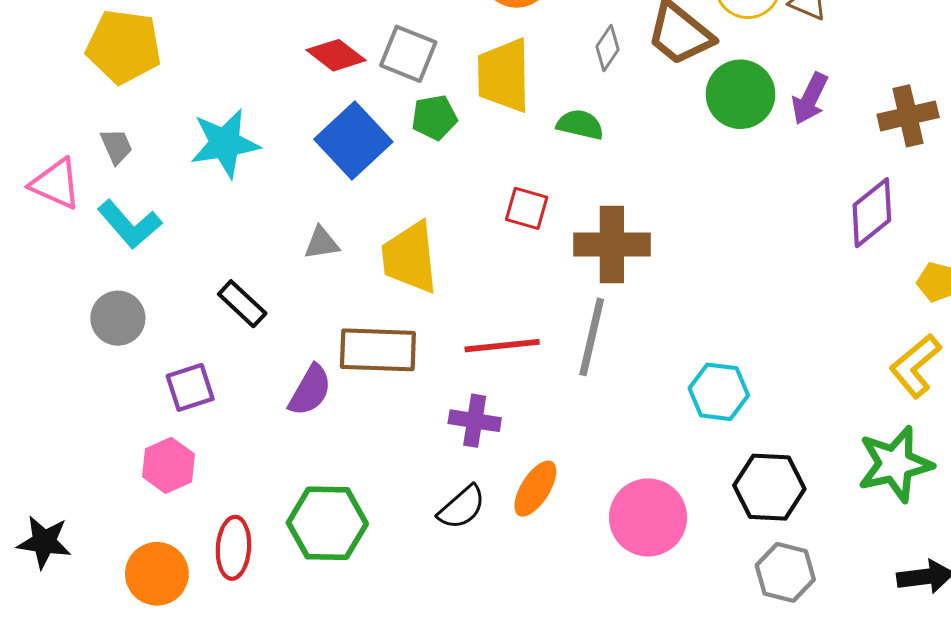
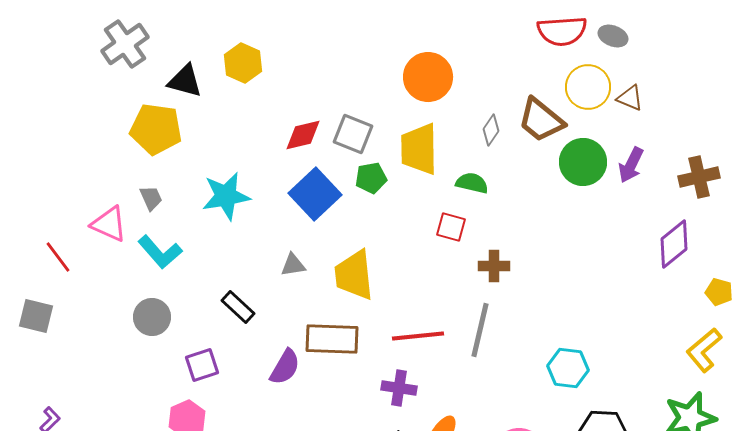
red diamond: (336, 55) -> (303, 135), turned -51
red square: (527, 208) -> (451, 227), moved
brown cross: (612, 244) -> (494, 266), size x0.6

